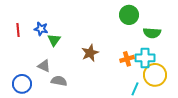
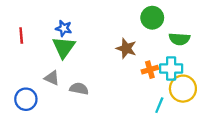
blue star: (41, 29) -> (64, 28), moved
green triangle: (54, 40) -> (64, 47), size x1.5
brown star: (90, 53) -> (126, 48), moved, turned -30
gray semicircle: (59, 81) -> (79, 89), moved

